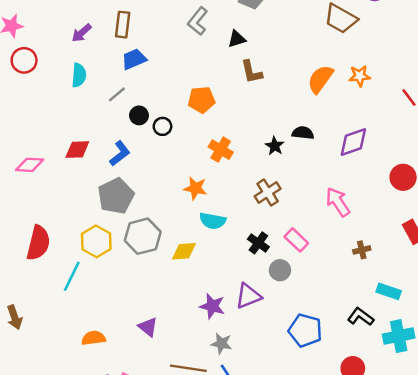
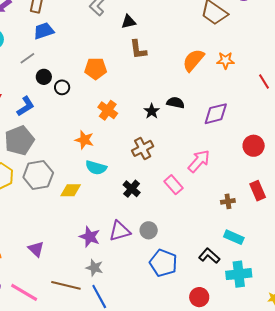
pink arrow: (338, 202) -> (199, 161), turned 70
pink rectangle: (296, 240) -> (173, 185), moved
brown cross: (362, 250) -> (228, 201), moved
gray circle: (280, 270) -> (149, 230), moved

